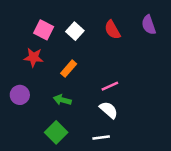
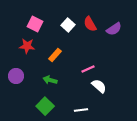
purple semicircle: (149, 25) -> (114, 29), moved, turned -105
white square: (75, 31) -> (68, 25), moved
white semicircle: (109, 110) -> (99, 86), moved

